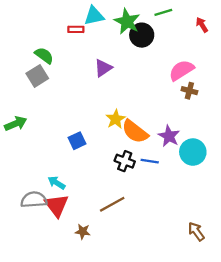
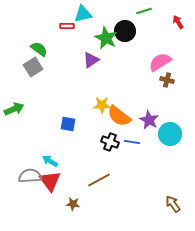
green star: (127, 21) -> (106, 38), moved
yellow star: (116, 119) -> (102, 105), turned 30
blue square: (77, 141) -> (68, 124), turned 35

